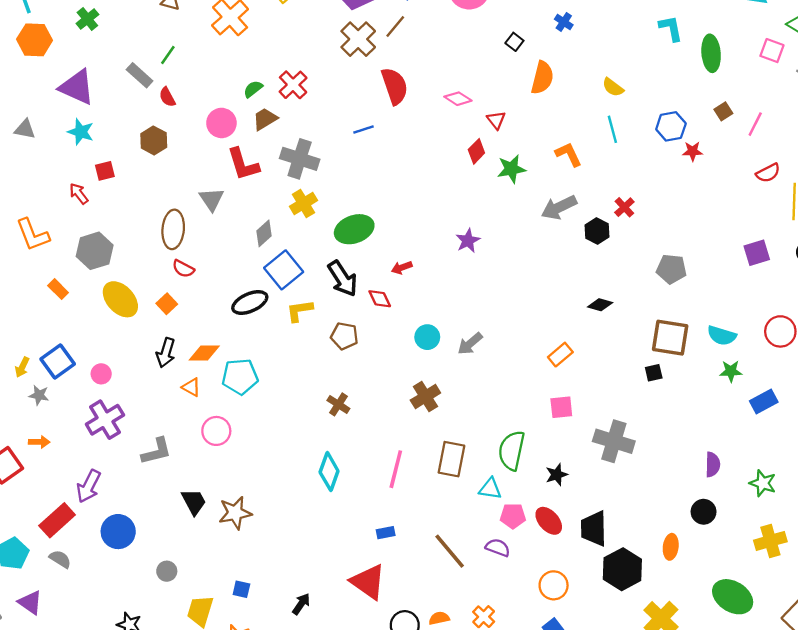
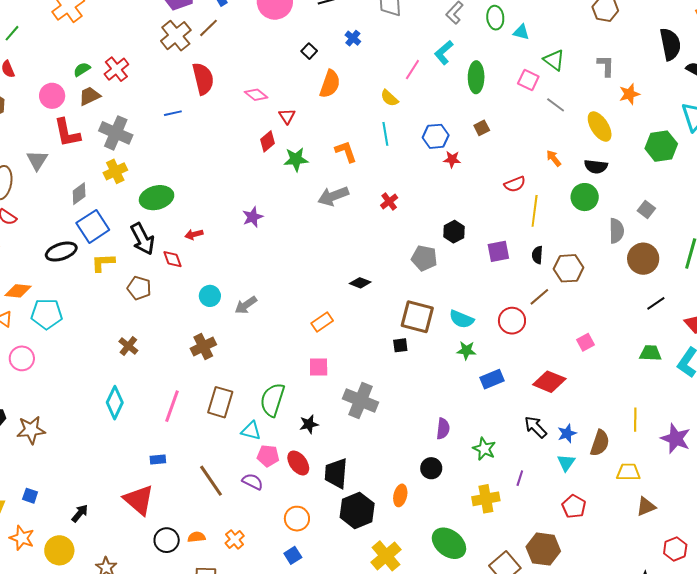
cyan L-shape: (671, 28) -> (444, 53), turned -125
pink line: (755, 124) -> (412, 70), moved
black hexagon: (597, 231) -> (454, 232), moved

